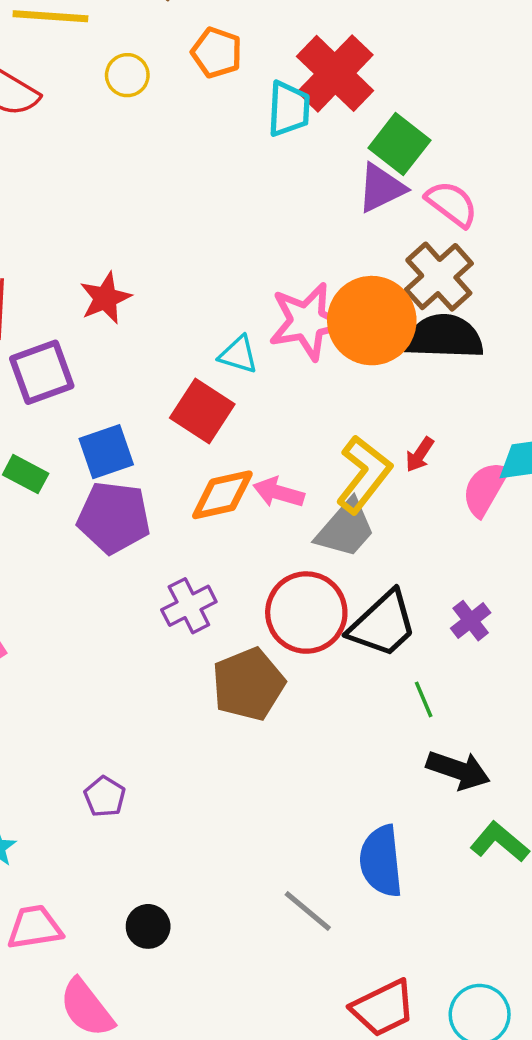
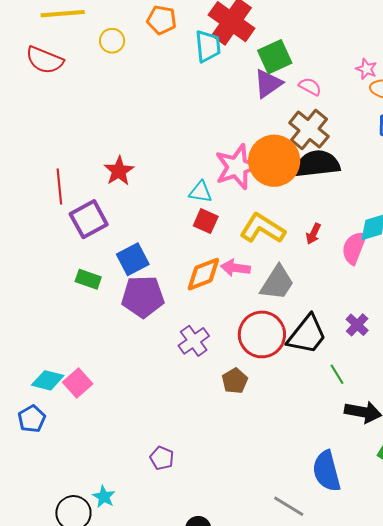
green square: (399, 144) -> (275, 57), turned 36
pink semicircle: (452, 204) -> (310, 87), size x0.7
red square: (202, 411) -> (206, 221), moved, size x0.7
yellow L-shape: (364, 474) -> (262, 228), moved, turned -87
brown pentagon: (248, 684) -> (235, 381), size x0.6

